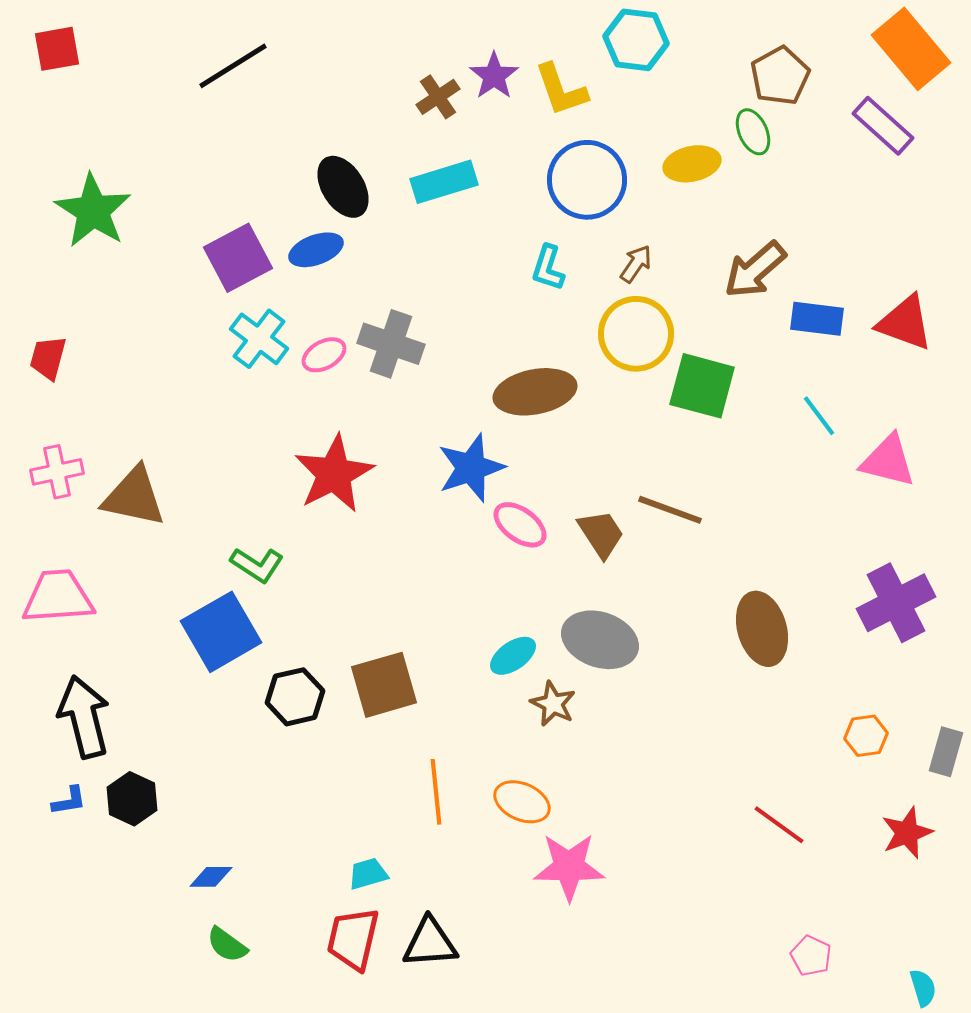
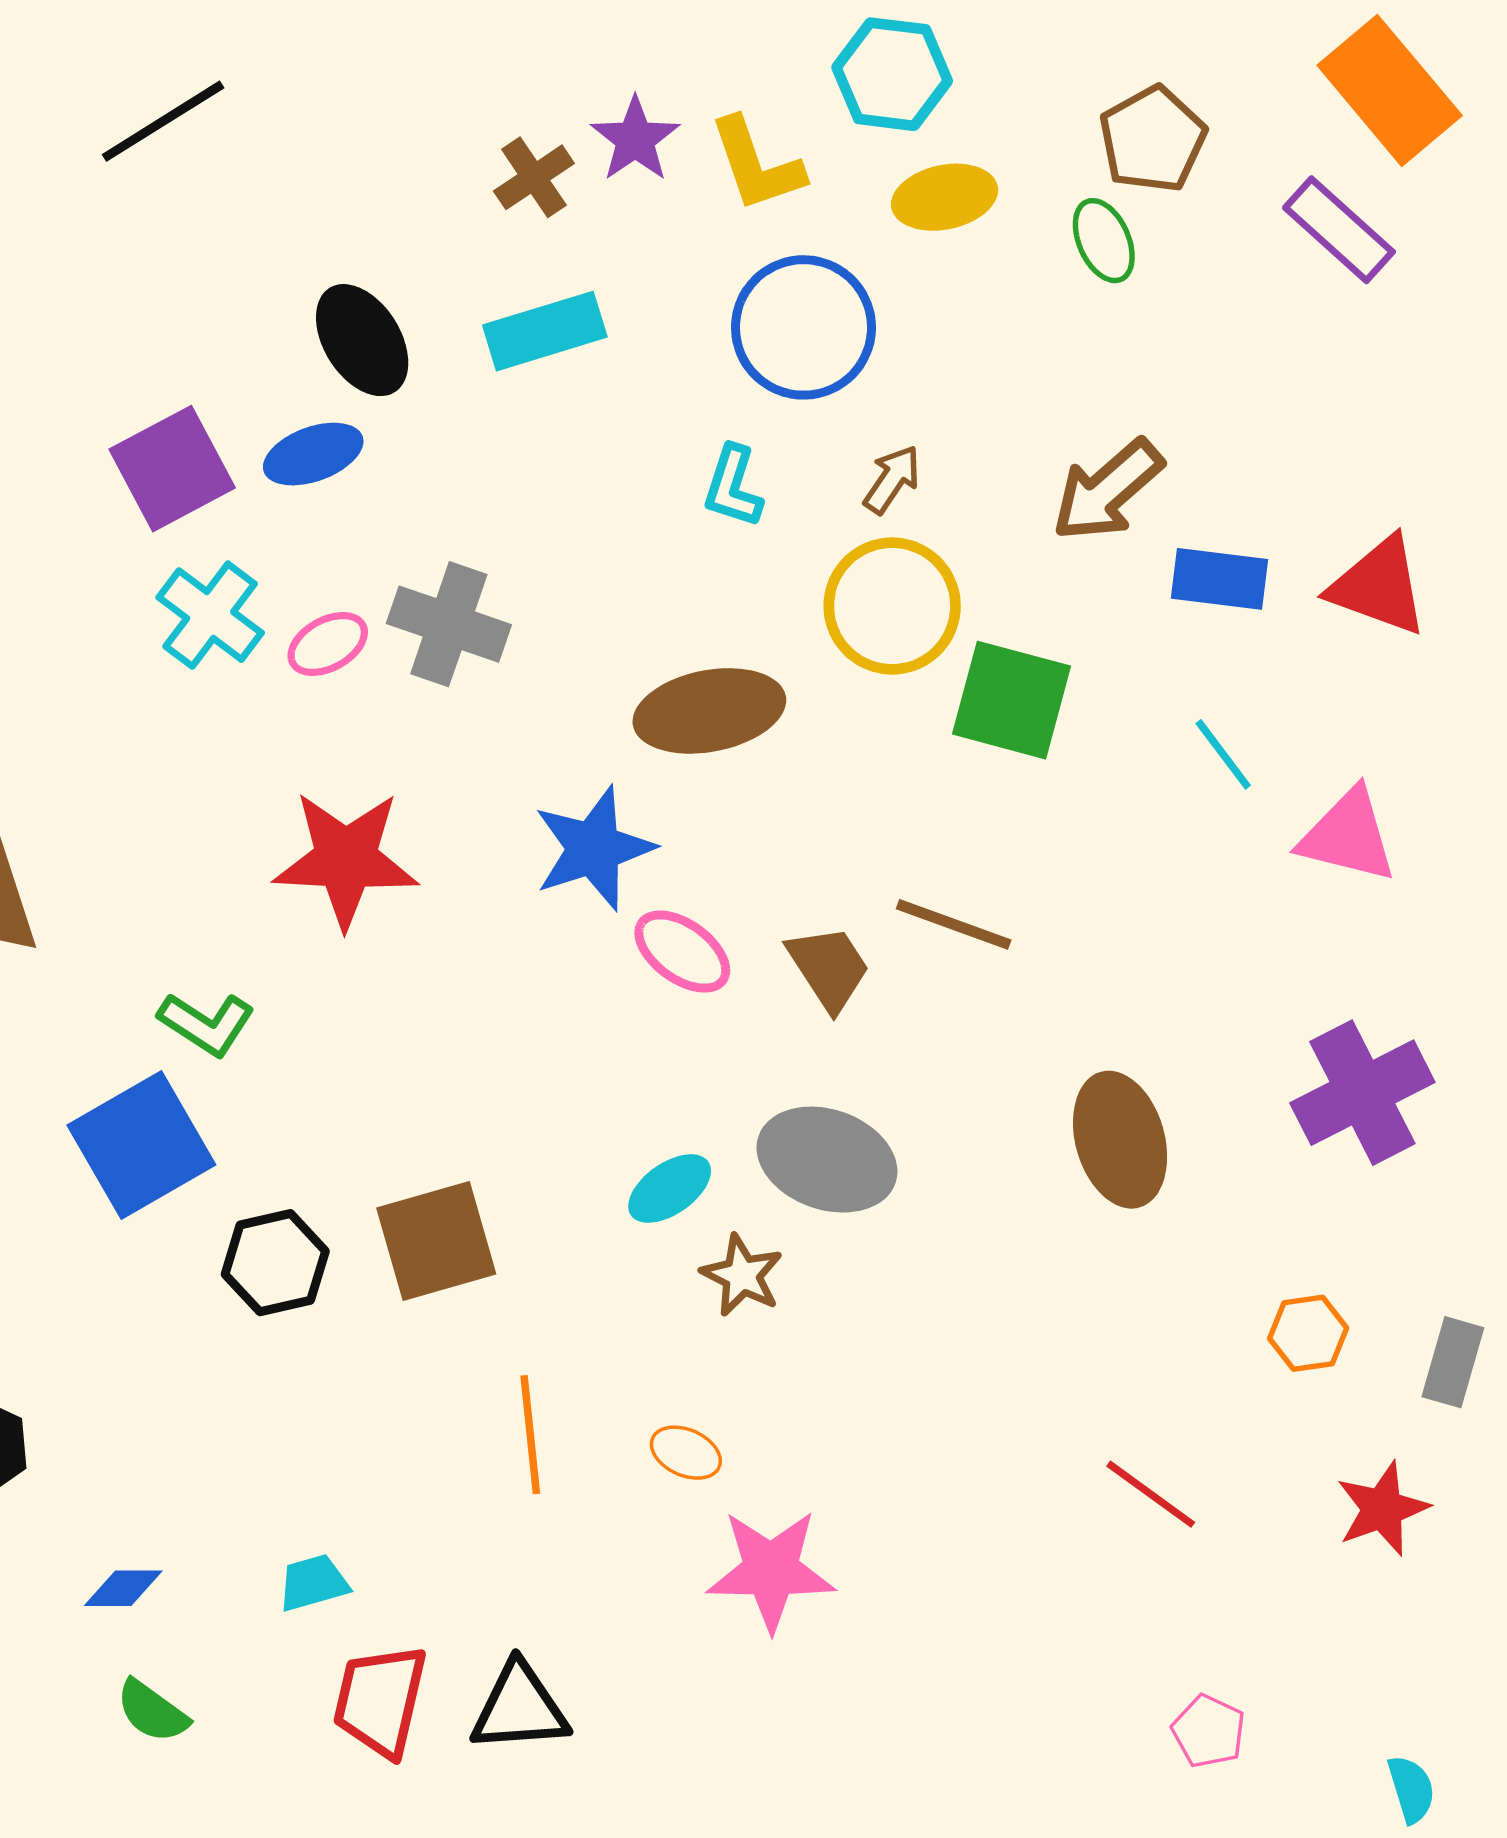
yellow ellipse: (692, 164) -> (945, 197), moved
red star: (334, 474) -> (346, 859), turned 30
orange ellipse: (522, 802) -> (686, 1453), size x0.7
cyan trapezoid: (368, 874) -> (313, 1583), moved

